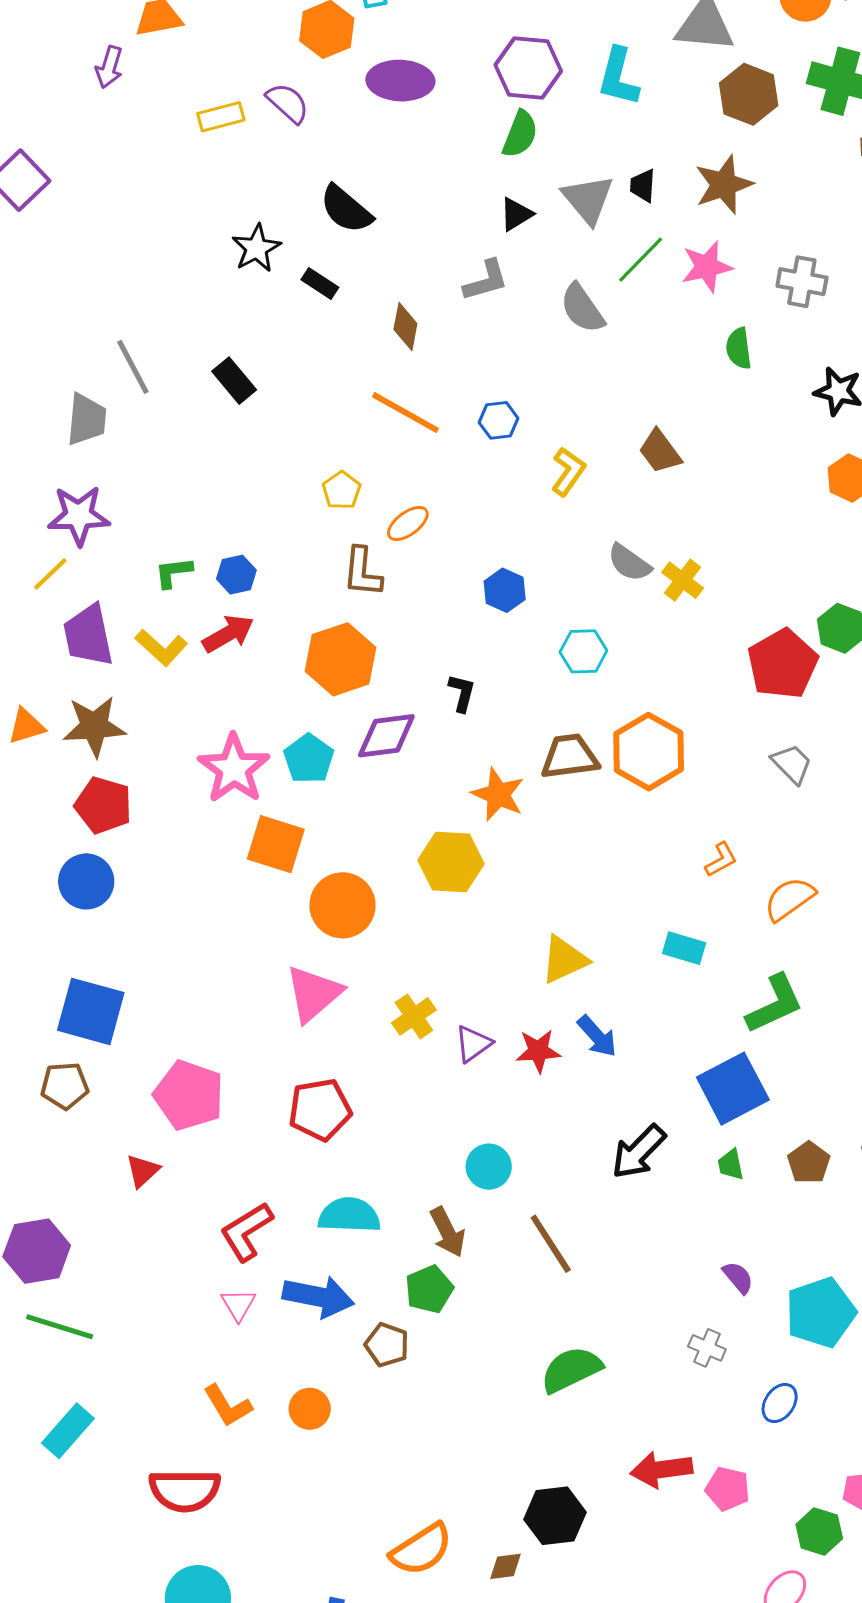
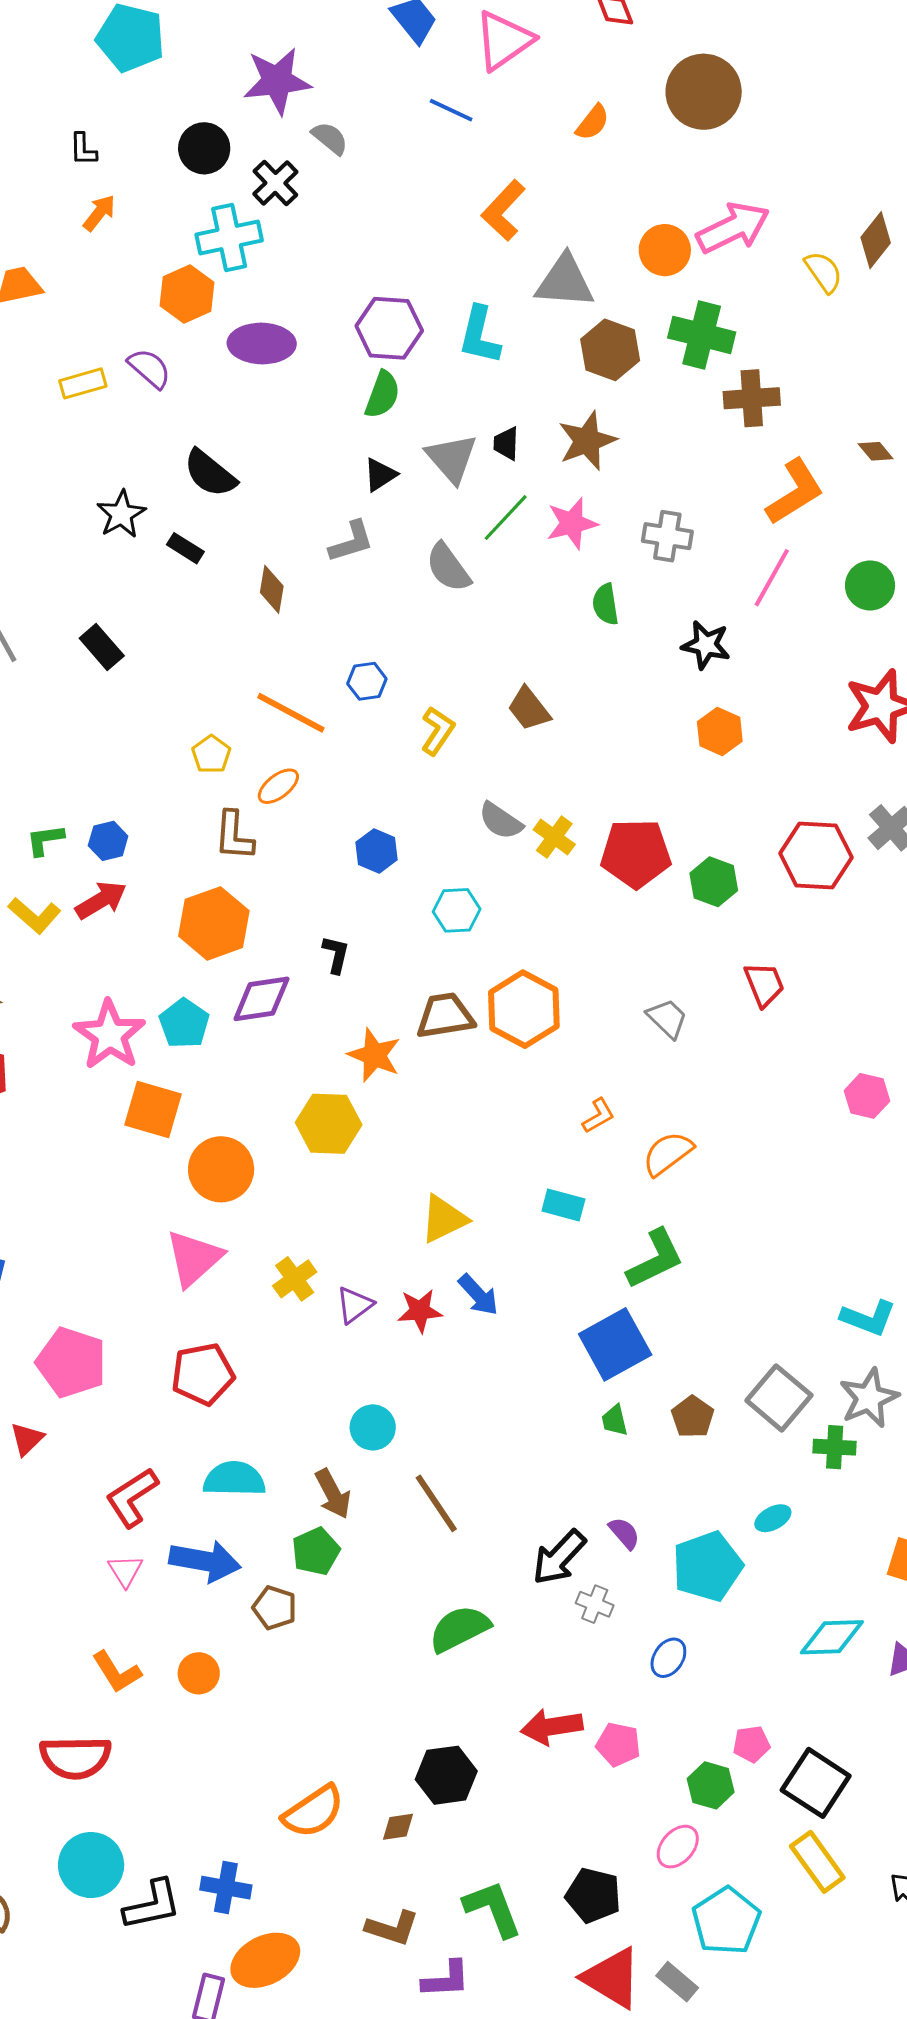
orange line: (405, 413) -> (291, 713), moved
red pentagon: (783, 664) -> (636, 853), moved, turned 30
black arrow: (639, 1152) -> (559, 1557), moved

